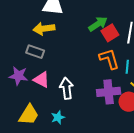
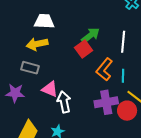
red square: (110, 33) -> (84, 49), moved
orange L-shape: (109, 59) -> (104, 69), turned -120
pink triangle: (41, 80) -> (50, 89), moved

